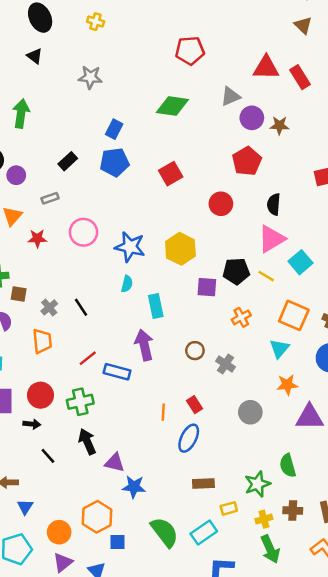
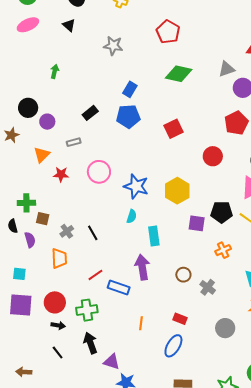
red pentagon: (190, 51) -> (168, 32), moved, turned 30
green arrow: (21, 114) -> (55, 71), size x0.6
red rectangle: (194, 405) -> (180, 319), turned -40
orange line: (163, 412) -> (141, 323), moved
black arrow: (32, 424) -> (58, 325), moved

